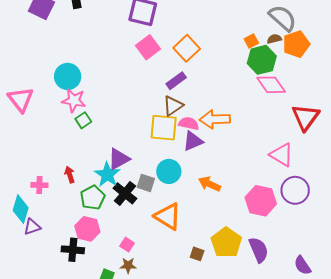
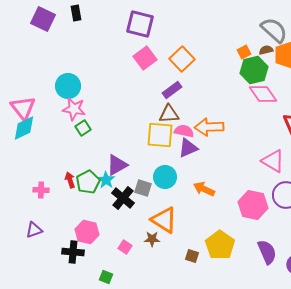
brown triangle: (173, 106) -> (169, 114), turned 30
cyan star: (107, 175) -> (106, 180), size x0.7
green pentagon: (93, 198) -> (88, 182), moved
cyan diamond: (21, 209) -> (24, 128), moved, turned 48
purple semicircle: (259, 250) -> (267, 252), moved
brown star: (128, 265) -> (152, 239), moved

